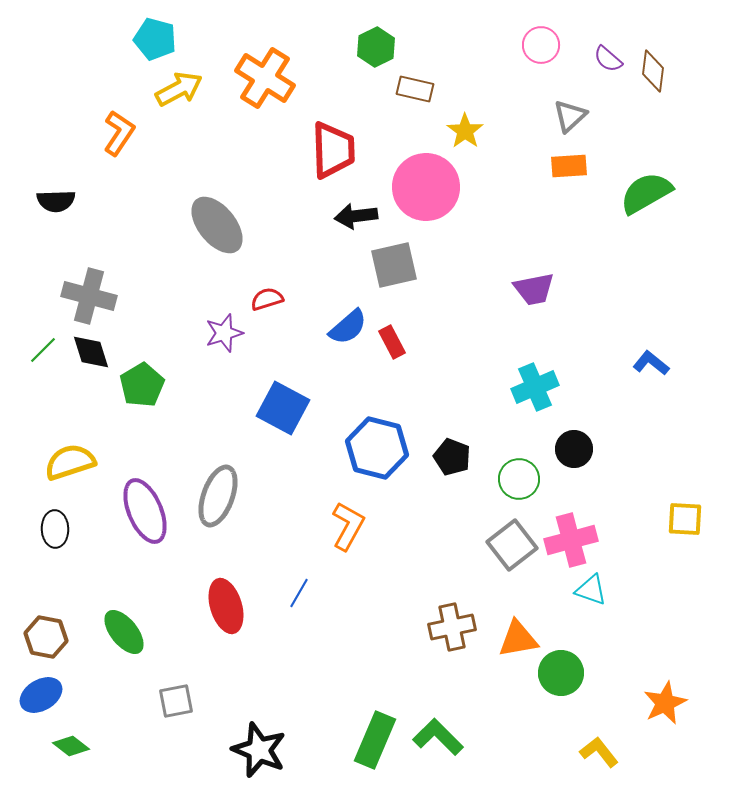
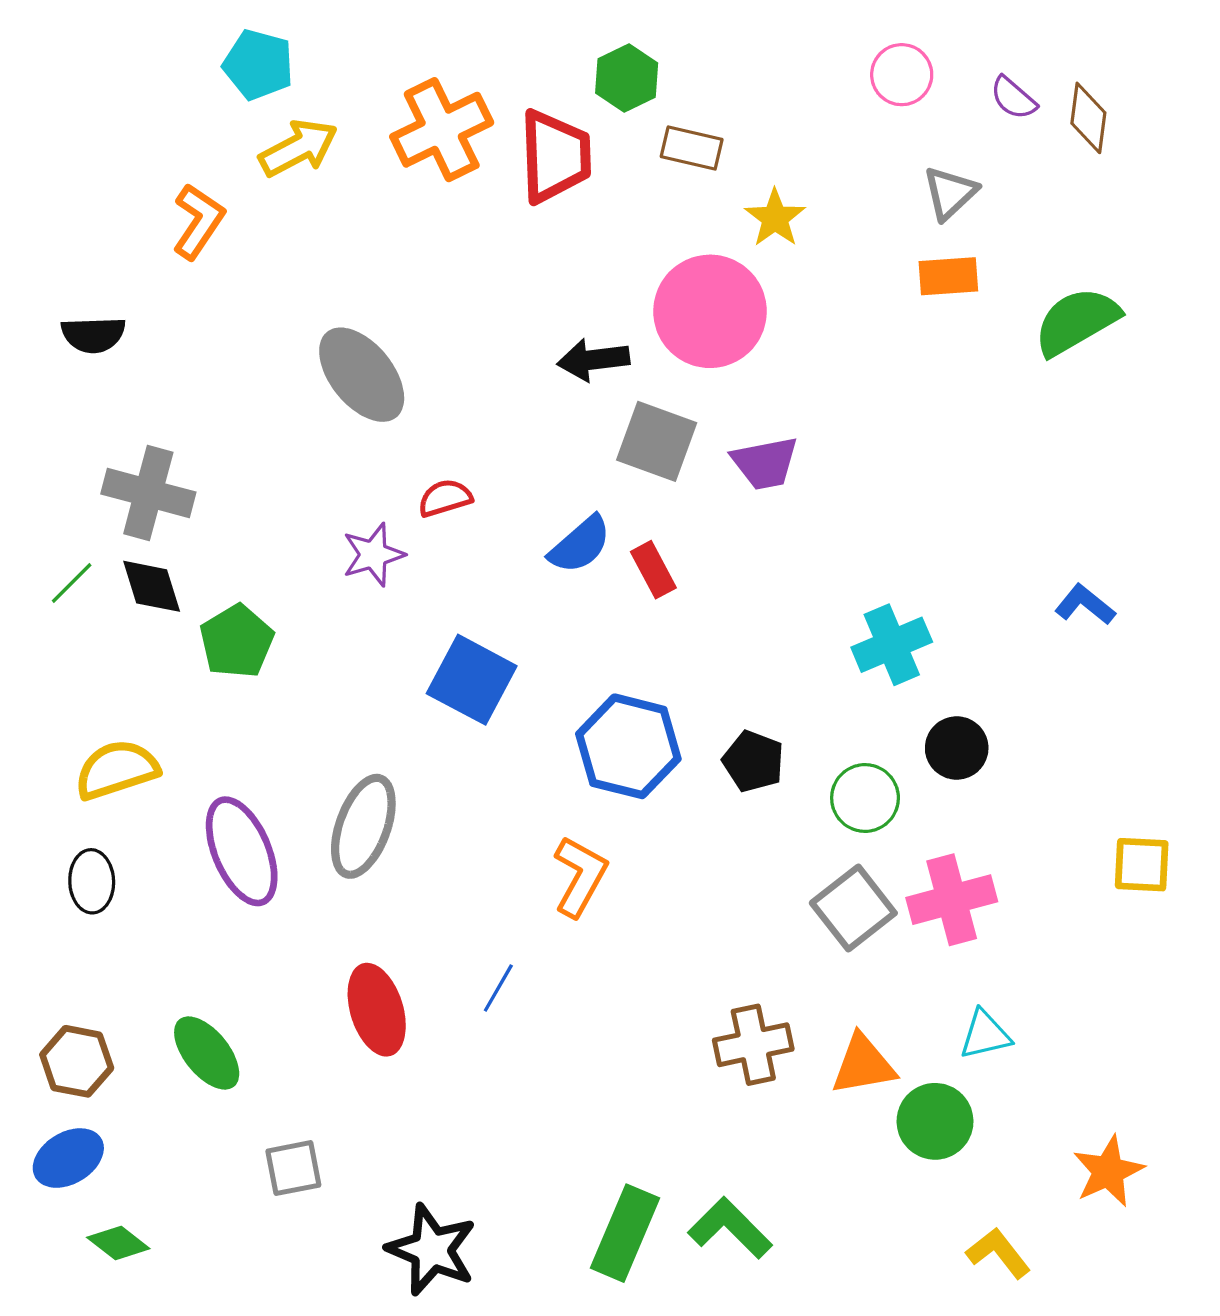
orange cross: (265, 78) -> (442, 130), turned 32
red trapezoid: (333, 150) -> (555, 156), moved
gray square: (394, 265) -> (657, 441), turned 33
purple trapezoid: (534, 289) -> (765, 463), moved
cyan triangle: (591, 590) -> (985, 1035), moved, turned -32

